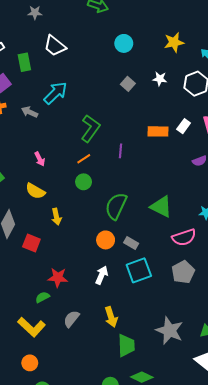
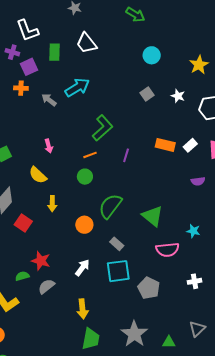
yellow star: (174, 42) -> (199, 65), turned -30
orange circle: (106, 240) -> (84, 225), moved
gray pentagon: (183, 272) -> (149, 288), moved, turned -30
gray semicircle: (71, 319) -> (46, 286), moved

